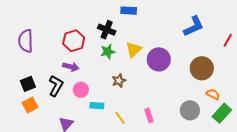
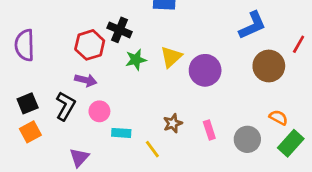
black cross: (107, 30) -> (119, 30), moved
brown circle: (202, 68) -> (269, 66), moved
brown star: (119, 81) -> (173, 123), moved
pink rectangle: (149, 115) -> (209, 130), moved

